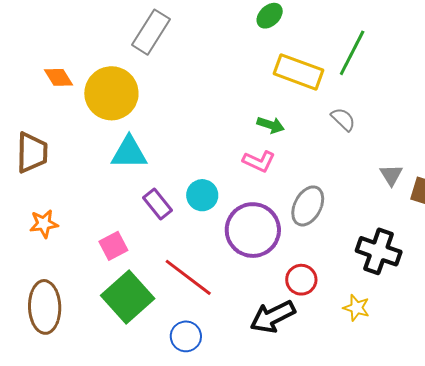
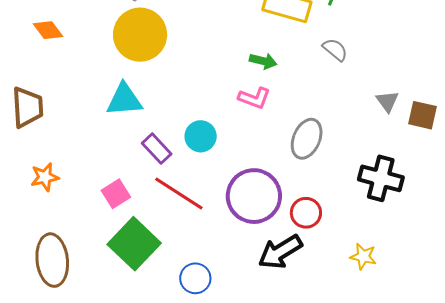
yellow circle: (111, 93) -> (140, 35), moved
purple circle: (253, 230) -> (254, 196), moved
red line: (188, 277) -> (179, 193), moved
yellow star: (356, 308) -> (363, 256), moved

